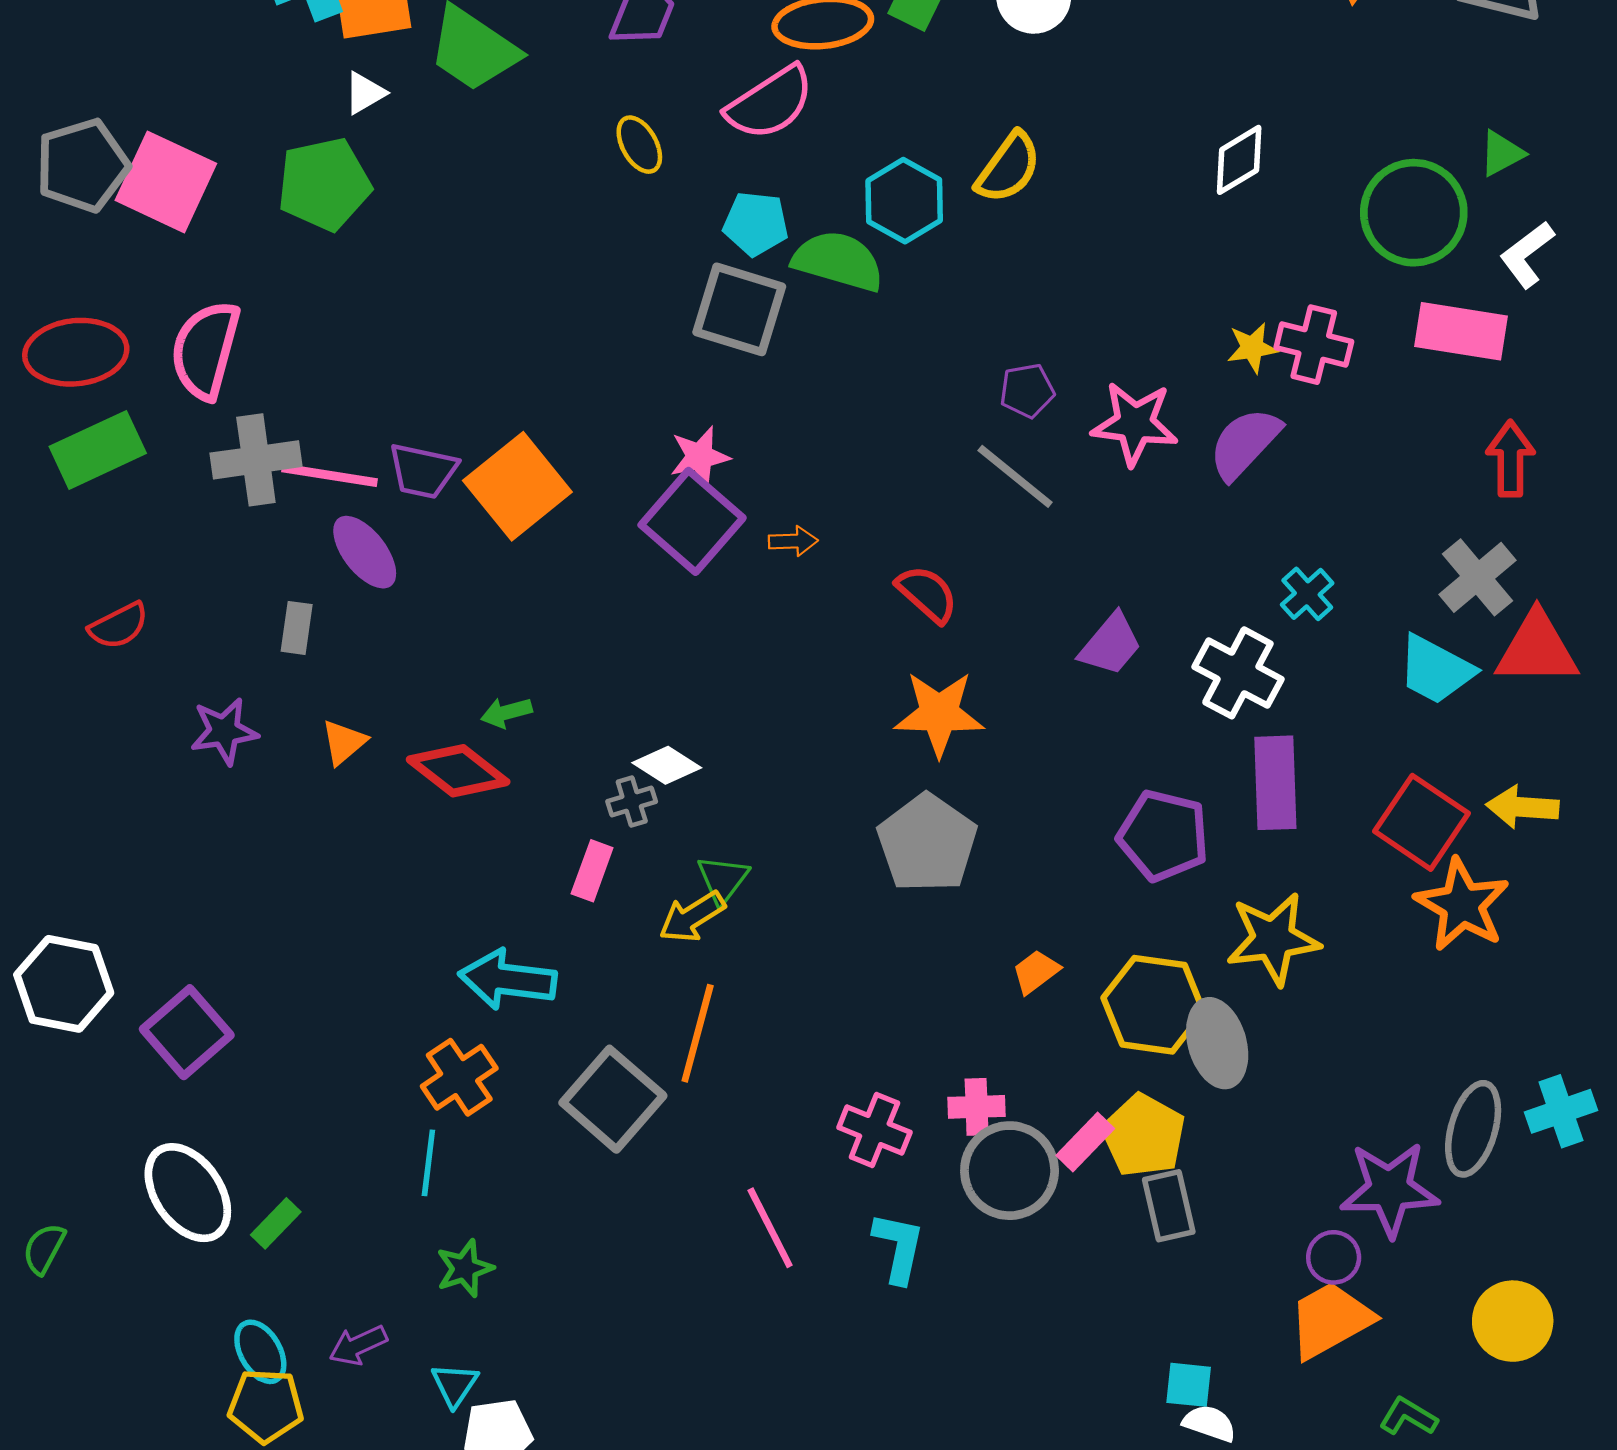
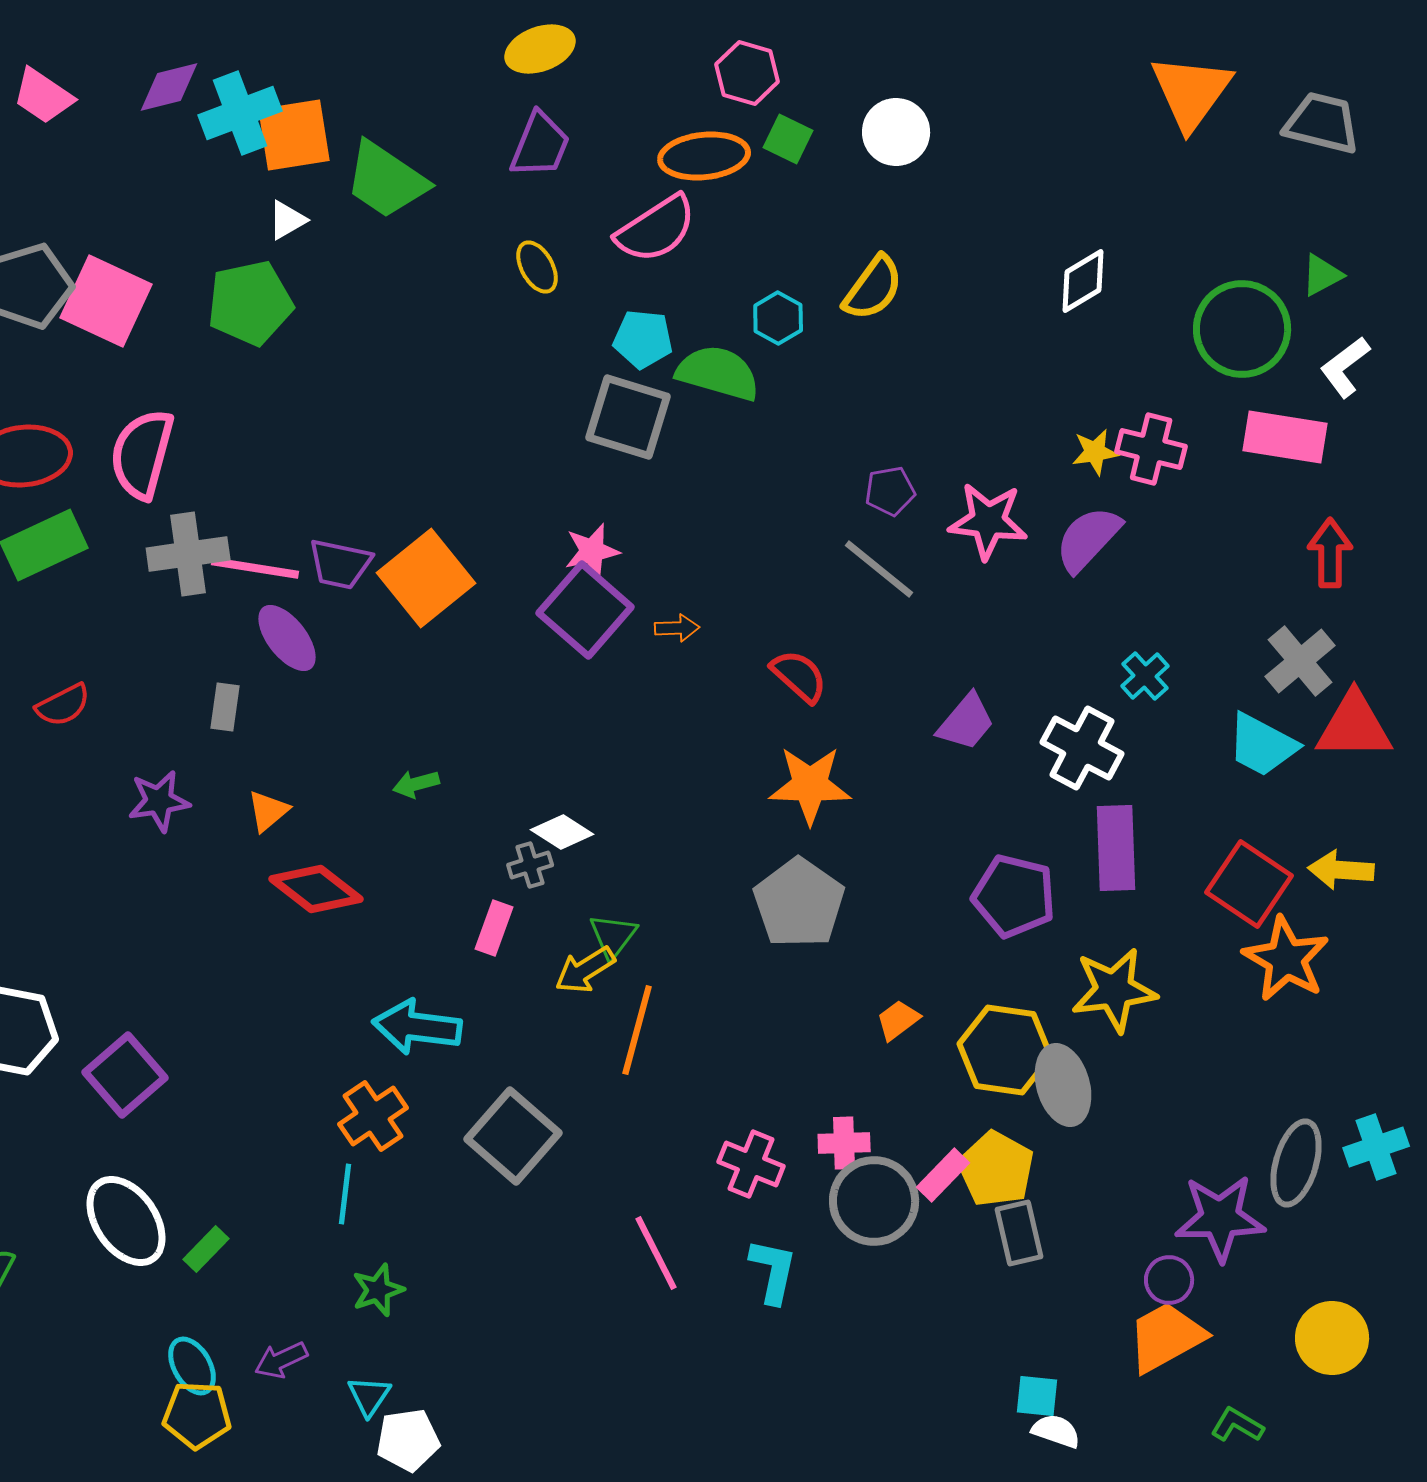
cyan hexagon: (904, 201) -> (778, 318), size x0.7
red diamond: (458, 771) -> (316, 889), moved
orange line: (698, 1033) -> (637, 1030), moved

